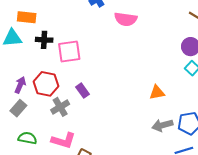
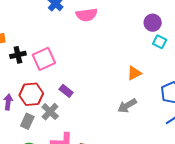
gray rectangle: (18, 108) -> (27, 121), moved
gray arrow: (162, 125) -> (127, 106), moved

